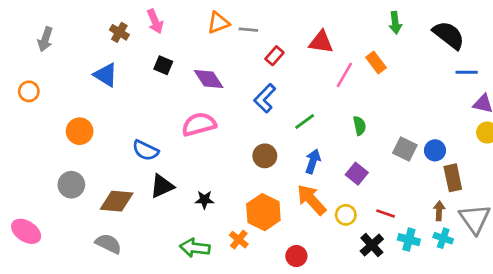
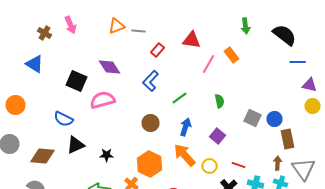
black square: (163, 65) -> (76, 81), moved, size x1.5

